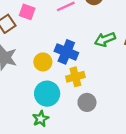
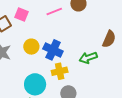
green arrow: (105, 39) -> (88, 58), moved
yellow circle: (43, 62) -> (31, 47), moved

